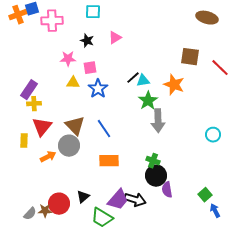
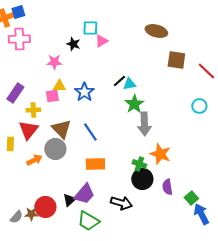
cyan square: (93, 12) -> (90, 28), moved
brown ellipse: (207, 18) -> (156, 31), moved
pink cross: (52, 21) -> (19, 39), moved
pink square: (90, 68) -> (52, 96), moved
orange star: (174, 85) -> (160, 154), moved
yellow cross: (34, 104) -> (33, 110), moved
cyan circle: (213, 135) -> (199, 106), moved
purple semicircle: (167, 190) -> (167, 187), moved
purple trapezoid: (118, 200) -> (84, 194), moved
blue arrow: (215, 211) -> (201, 214), size x1.5

